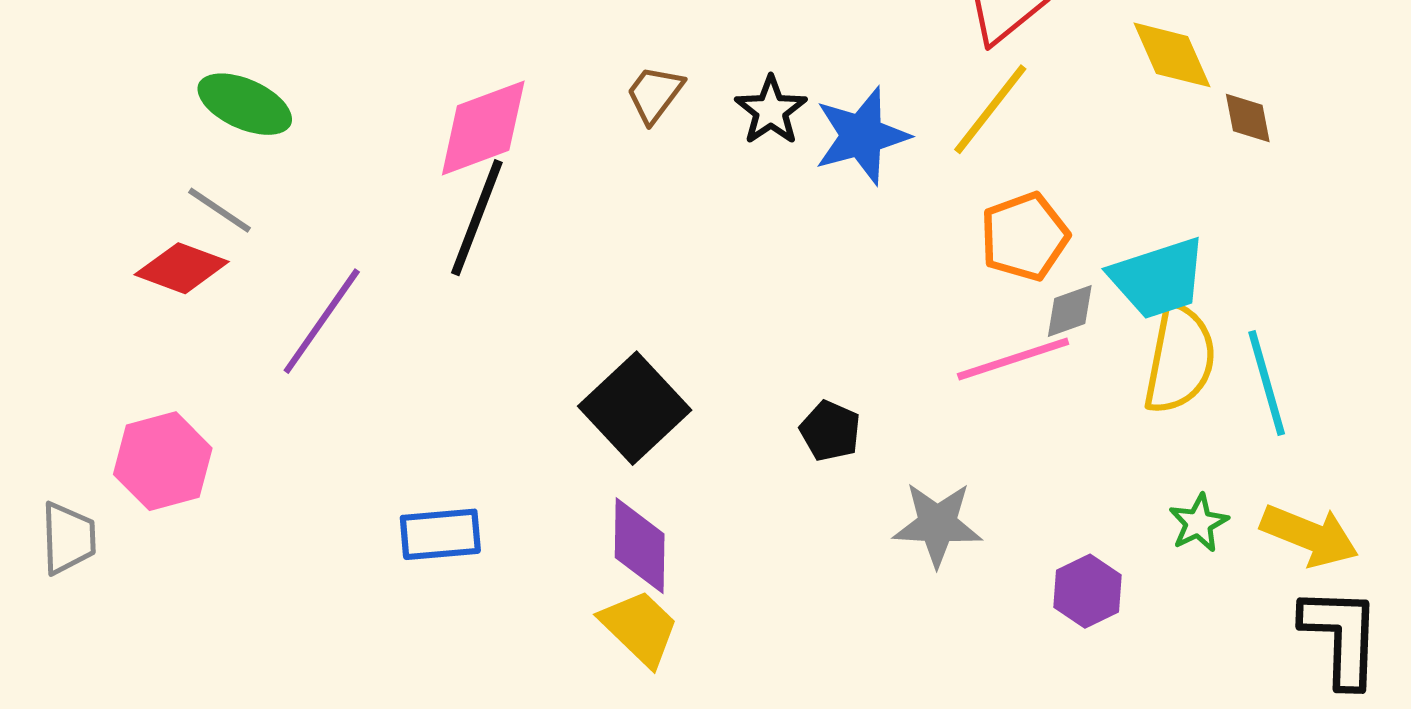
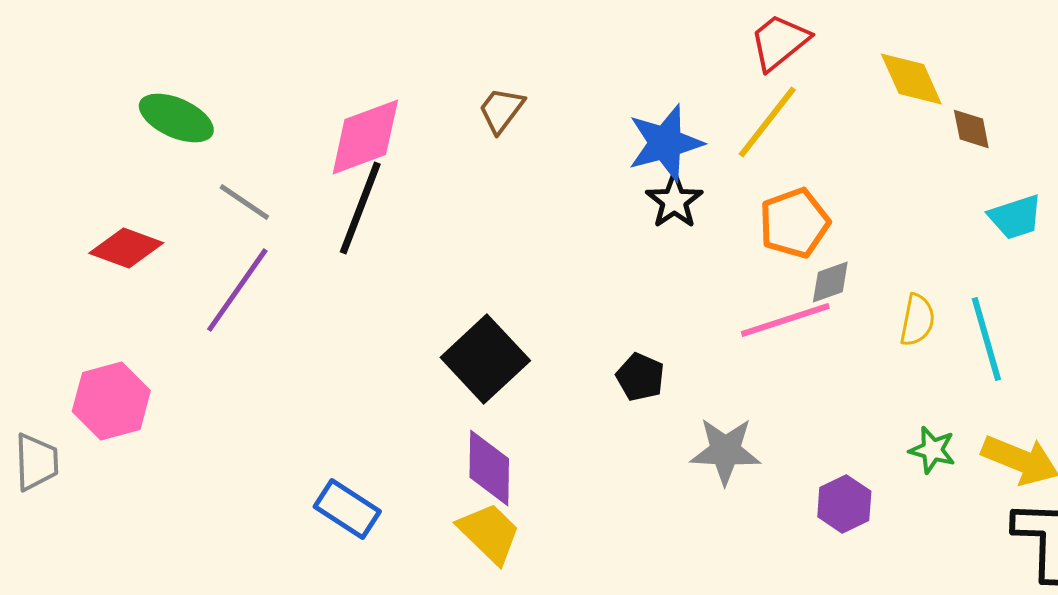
black star: (771, 110) -> (674, 201), moved
gray line: (220, 210) -> (244, 202), moved
cyan trapezoid: (1158, 278) -> (1015, 217), moved, size x0.7
yellow semicircle: (1180, 359) -> (917, 320), size x0.6
green star: (1199, 523) -> (932, 450), turned -30
blue rectangle: (440, 534) -> (347, 509), moved, turned 38

